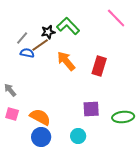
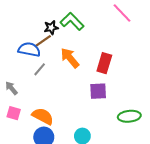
gray line: (22, 38) -> (40, 69), moved
blue semicircle: (27, 53) -> (29, 50), size x1.5
purple square: (91, 109) -> (98, 91), moved

